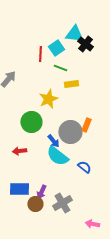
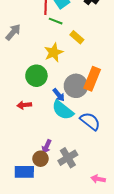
green line: (60, 68) -> (56, 21), moved
yellow rectangle: (71, 84) -> (77, 37), turned 48
orange rectangle: (86, 125) -> (92, 79), size x1.6
blue semicircle: (84, 167) -> (90, 121), size x1.5
blue rectangle: (19, 189) -> (24, 172), moved

